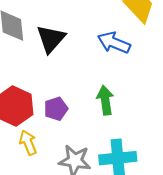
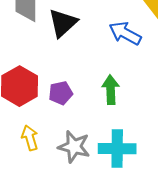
yellow arrow: (28, 143) -> (30, 138), moved

